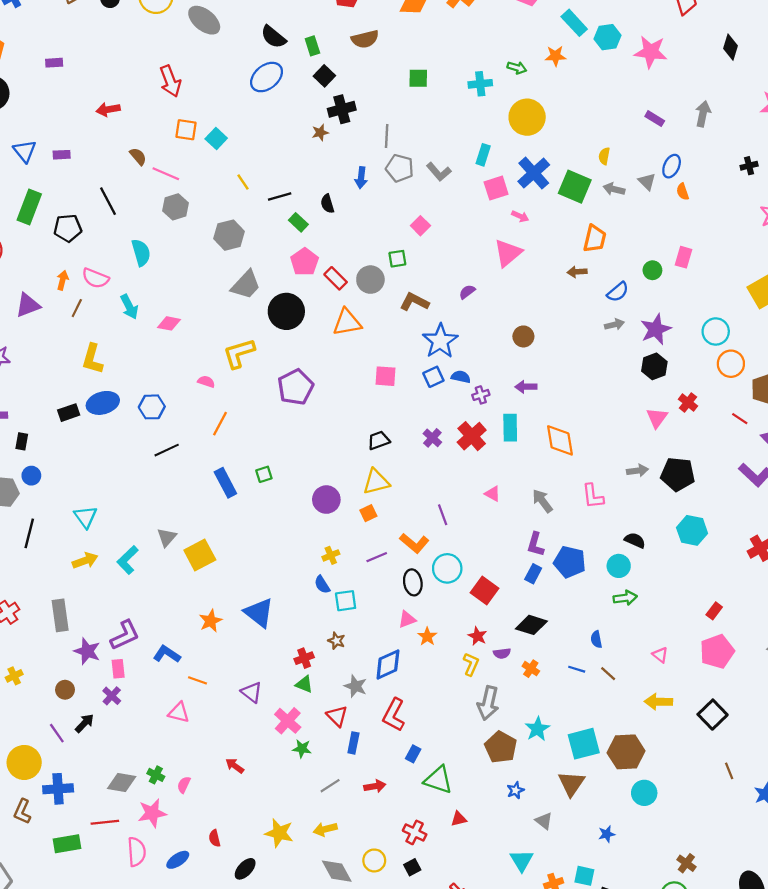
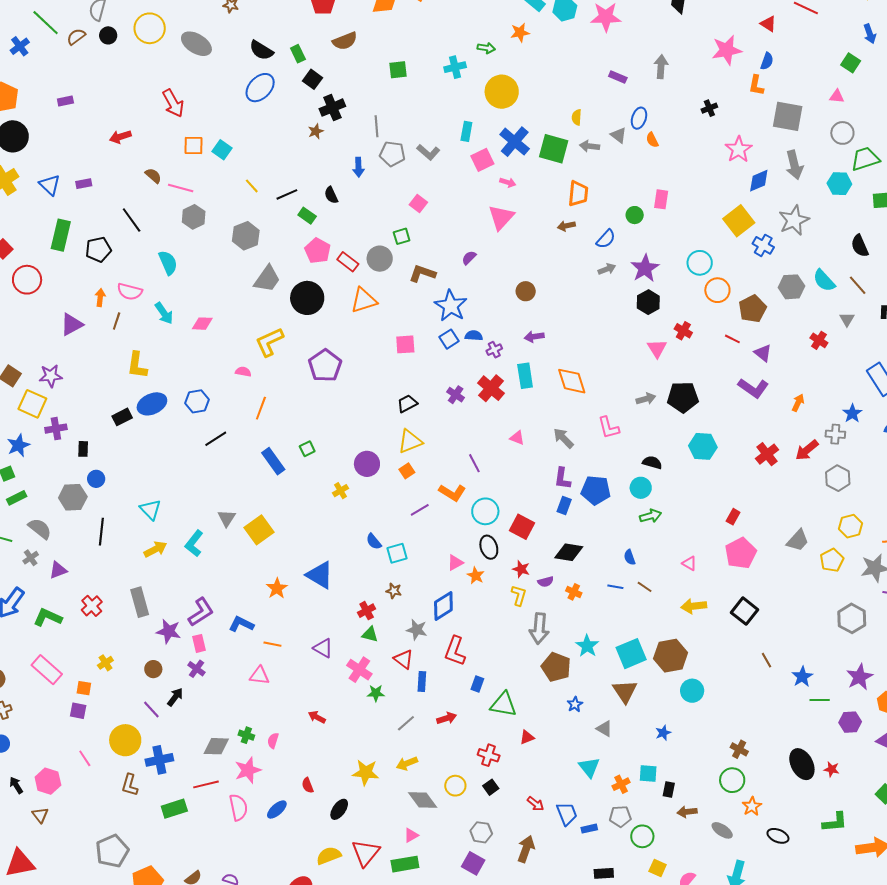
yellow cross: (331, 555) -> (341, 491), moved
black ellipse: (413, 582) -> (489, 547), moved

